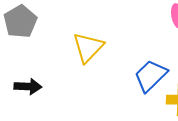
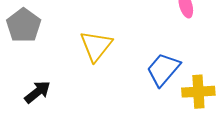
black arrow: (28, 87) -> (37, 92), turned -36

